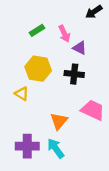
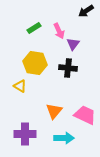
purple triangle: (80, 48) -> (73, 44), turned 40
pink trapezoid: (93, 110) -> (85, 115), moved
cyan arrow: (56, 148) -> (64, 138), moved, turned 126

